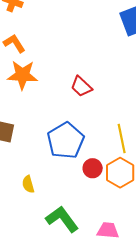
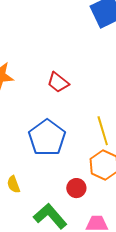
red circle: (93, 168) -> (76, 188), moved

